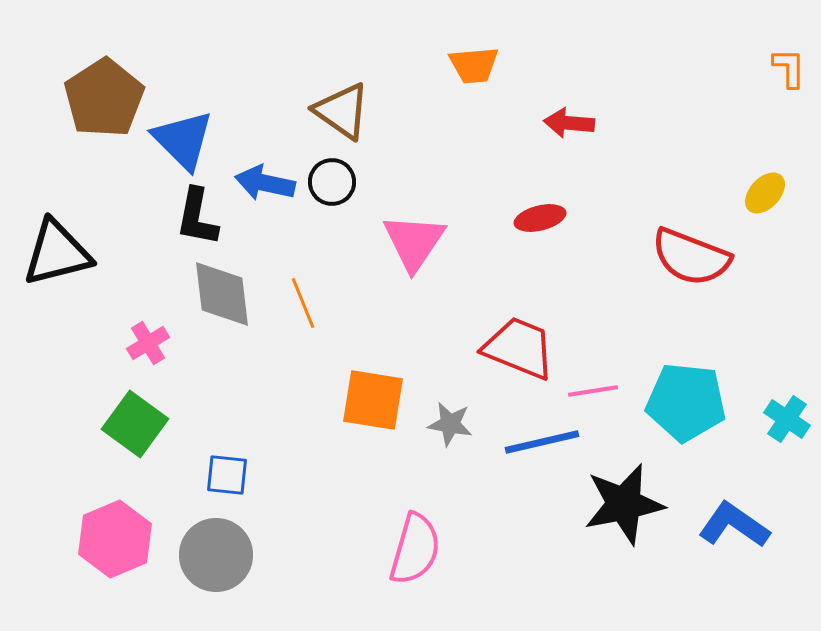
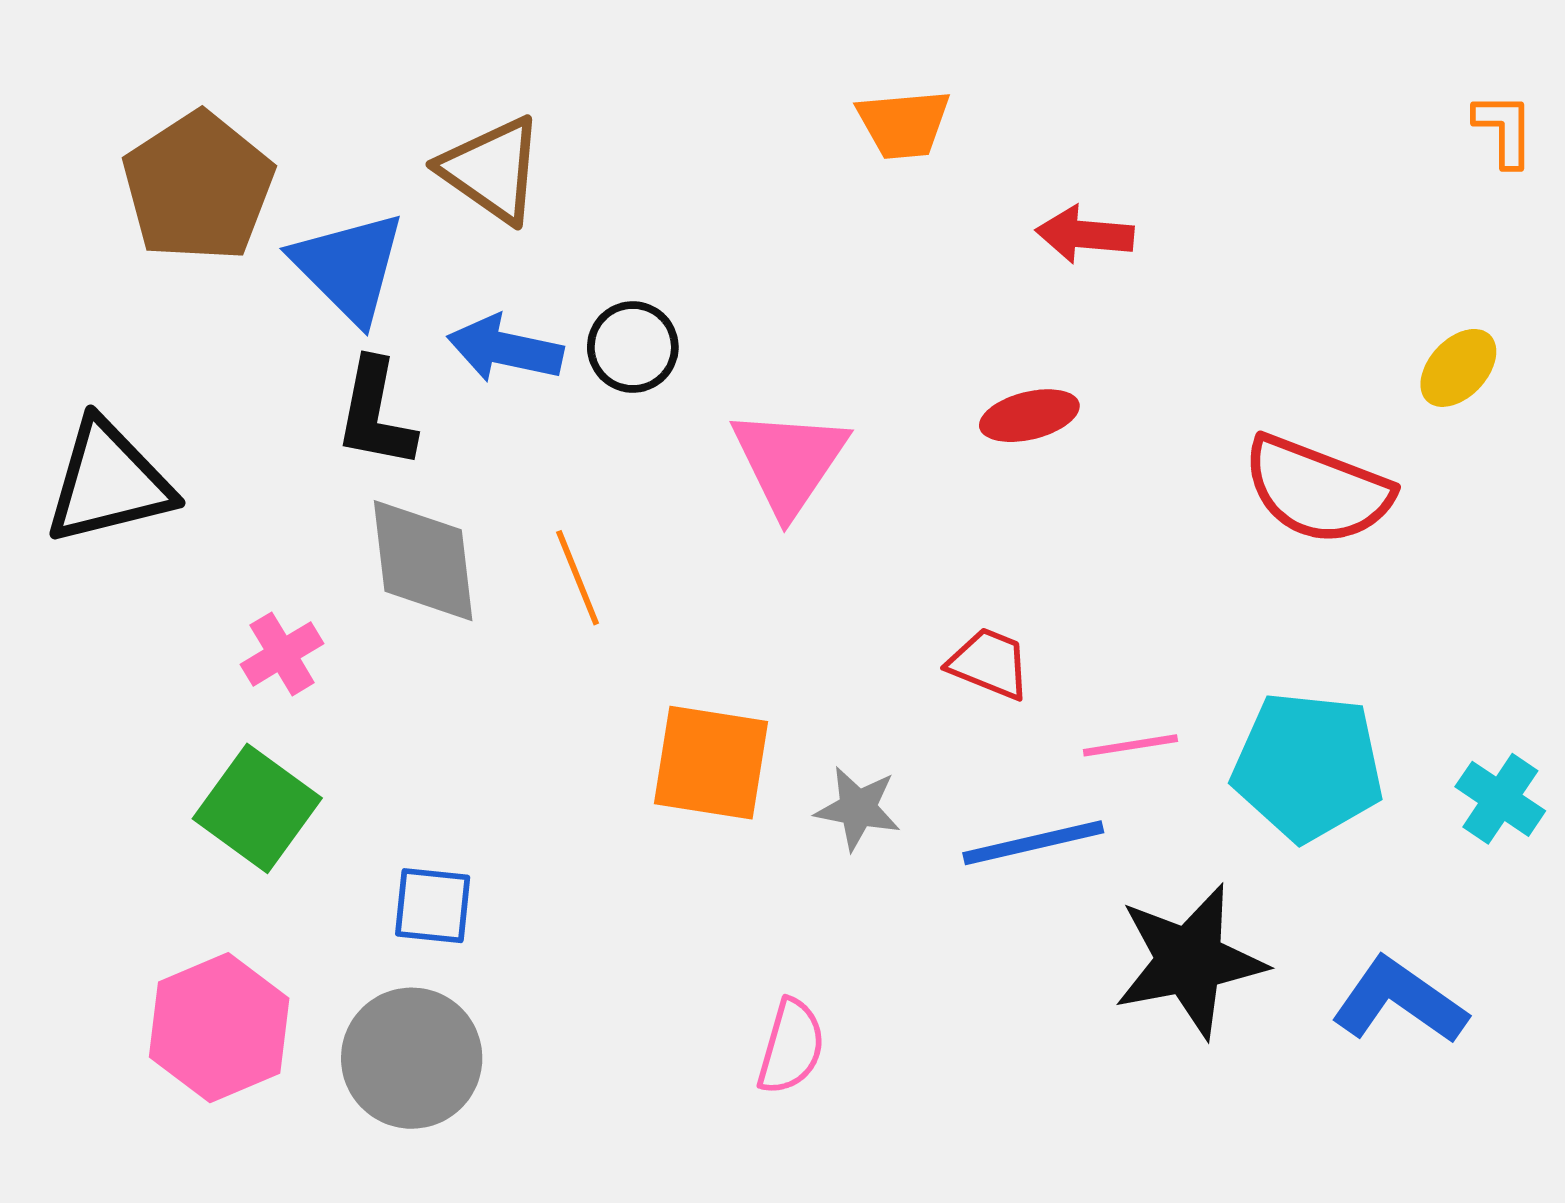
brown triangle: (342, 111) -> (492, 170), moved
red trapezoid: (519, 348) -> (989, 663), size x0.6
pink semicircle: (415, 549) -> (791, 1047), size x0.7

